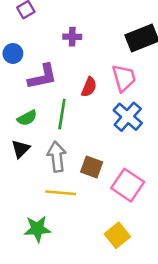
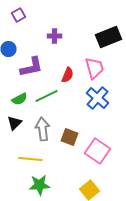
green line: (62, 114) -> (46, 96), turned 55
yellow line: (61, 193) -> (30, 159), moved
green star: (37, 229) -> (40, 185), moved

